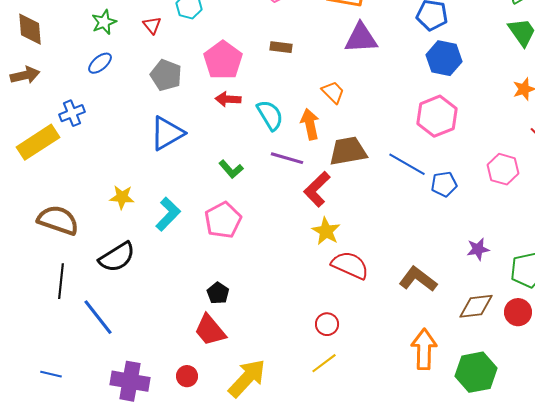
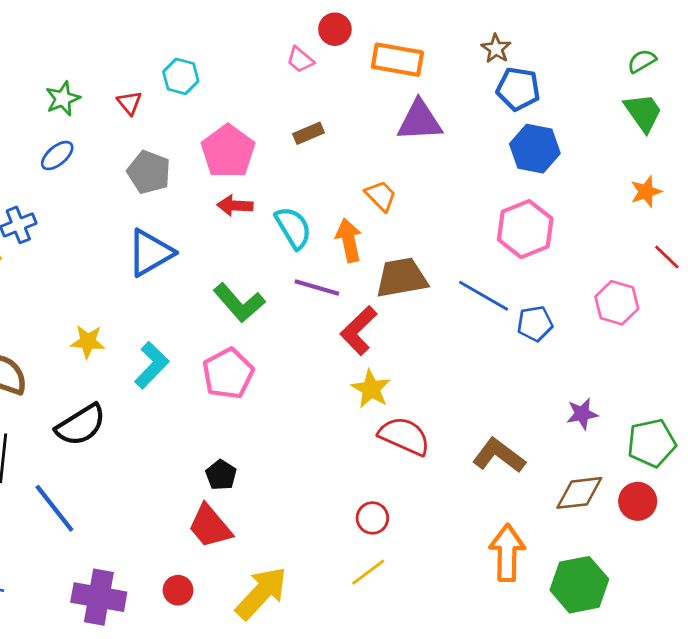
brown rectangle: (281, 47) -> (309, 133), turned -30
green L-shape: (231, 169) -> (239, 303), size x1.5

